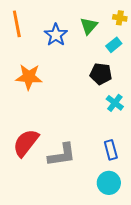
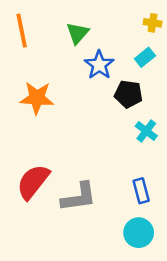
green triangle: (89, 26) -> (78, 33), moved
blue star: (56, 35) -> (99, 65), moved

